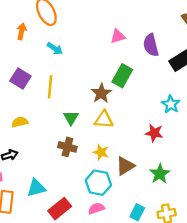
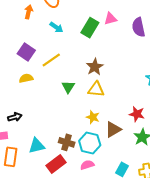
green rectangle: (122, 76) -> (90, 28), moved
yellow line: (50, 87) -> (51, 60), turned 48
yellow semicircle: (20, 122) -> (26, 78), moved
red star: (154, 133) -> (137, 114), moved
brown cross: (67, 147) -> (67, 142), moved

